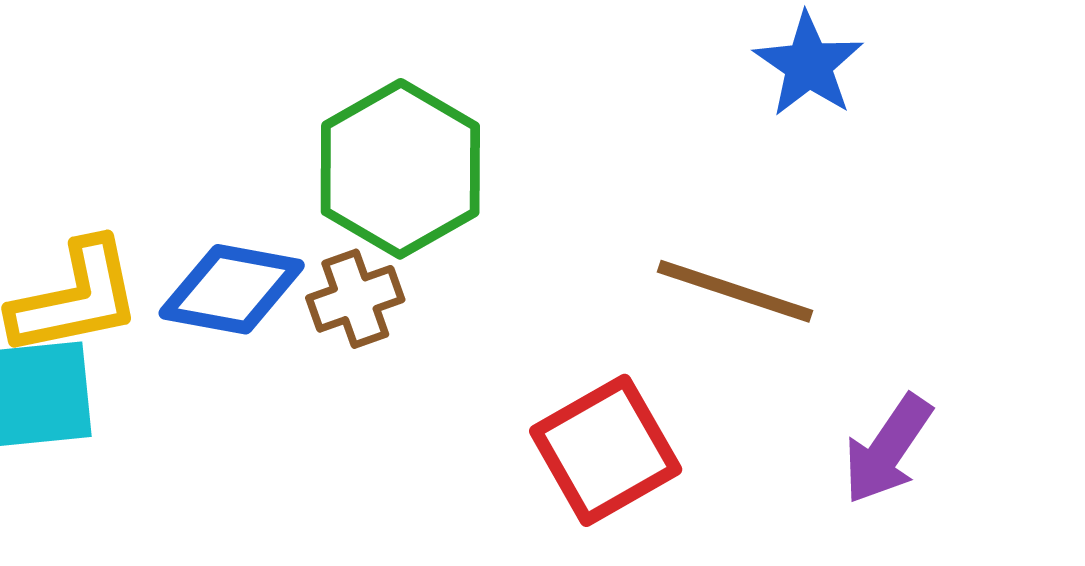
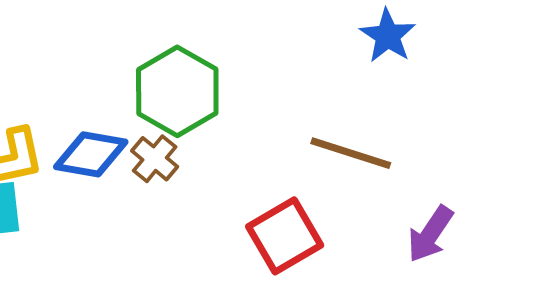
brown cross: (355, 299) -> (155, 159), turned -30

